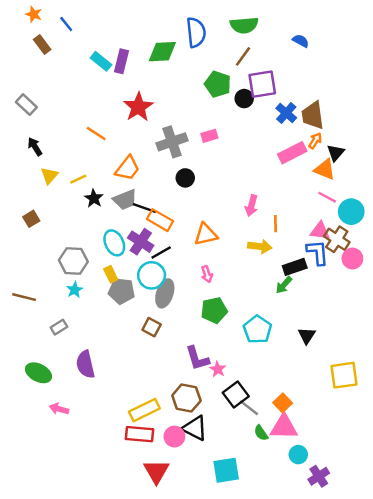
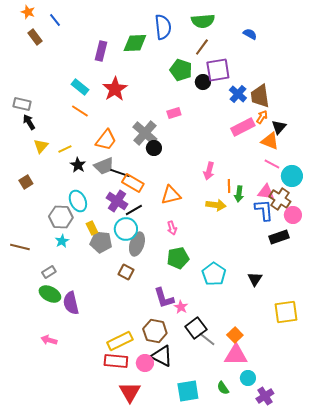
cyan rectangle: (101, 61) -> (80, 87), moved
gray rectangle: (26, 105) -> (22, 104), moved, turned -30
gray cross: (172, 142) -> (145, 133), moved, turned -30
cyan ellipse: (114, 243) -> (78, 201), moved
black rectangle: (295, 267) -> (279, 237), moved
green arrow: (284, 285) -> (239, 194), moved, turned -35
green ellipse: (38, 373) -> (50, 294), moved
green semicircle: (261, 433) -> (223, 388), moved

